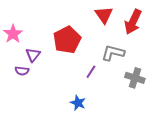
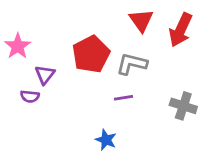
gray L-shape: (113, 53) -> (132, 64), moved
purple line: (91, 72) -> (124, 98), turned 48

